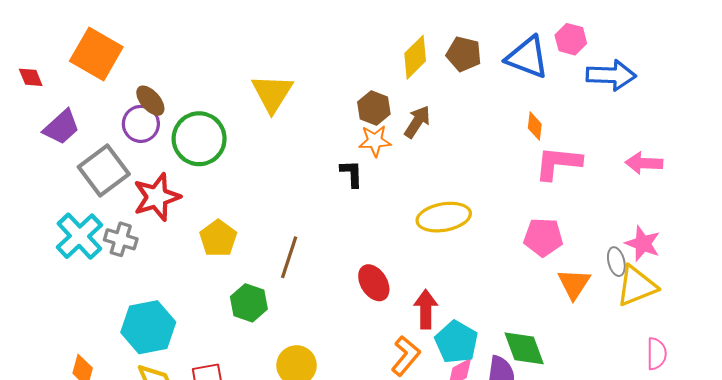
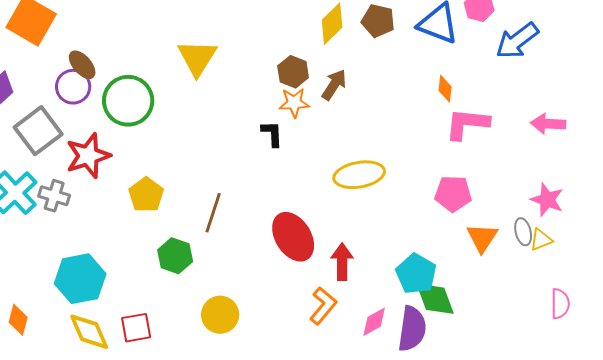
blue arrow: (611, 75) -> (517, 41), turned 141
gray ellipse: (616, 262) -> (523, 232), moved
red ellipse: (374, 283) -> (293, 237), size x1.4
yellow triangle: (636, 286) -> (541, 240), size x0.6
cyan pentagon: (456, 342) -> (416, 274), moved

